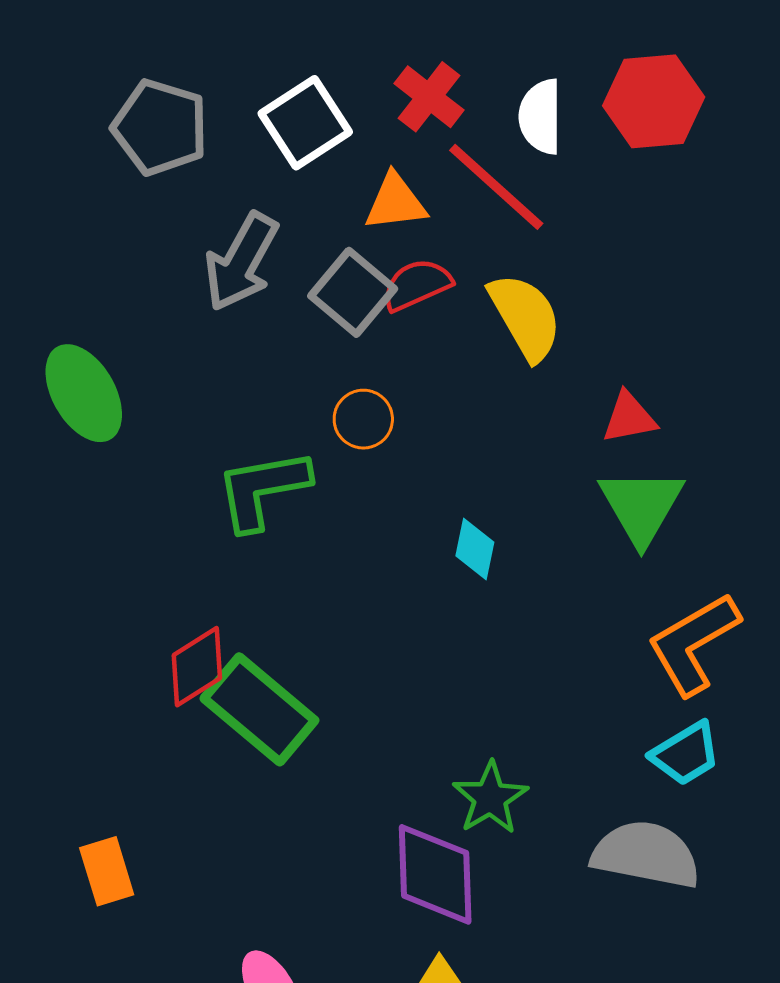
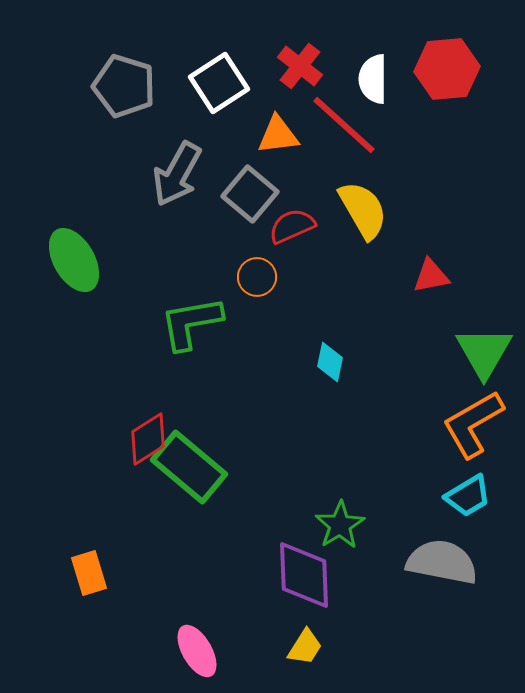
red semicircle: (417, 285) -> (292, 226), moved
green triangle: (641, 506) -> (484, 352), moved

